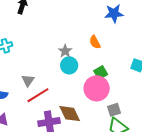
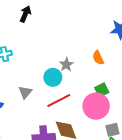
cyan circle: (69, 65) -> (53, 77), moved
red line: (38, 95) -> (59, 100), moved

